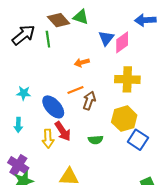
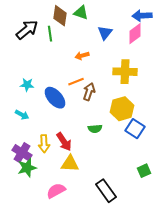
brown diamond: (59, 20) -> (60, 16), turned 50
pink diamond: (122, 42) -> (135, 34), moved
cyan arrow: (18, 125) -> (22, 115), turned -64
red arrow: (63, 131) -> (64, 142), moved
yellow arrow: (48, 139) -> (44, 144), moved

